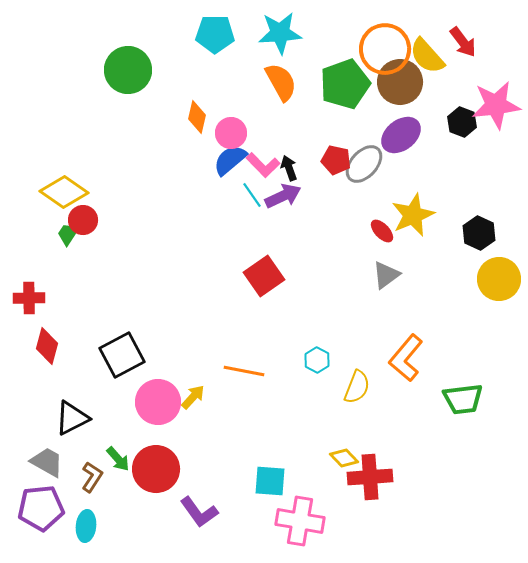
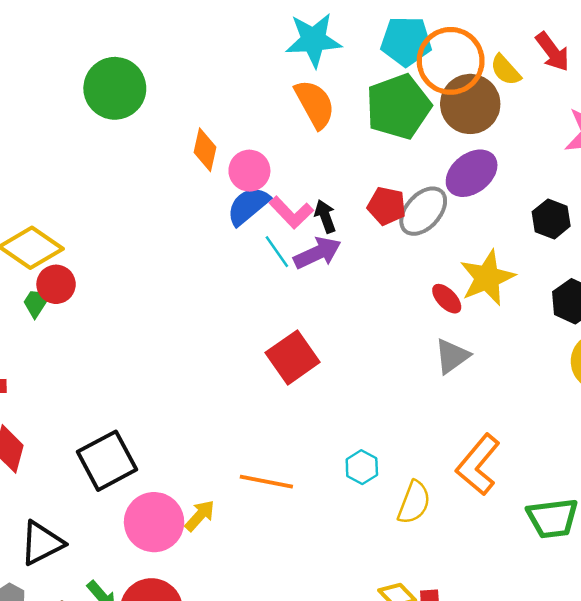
cyan pentagon: (215, 34) -> (406, 41), moved
yellow semicircle: (427, 56) -> (506, 70), size x0.7
black hexagon: (462, 122) -> (551, 219), moved

